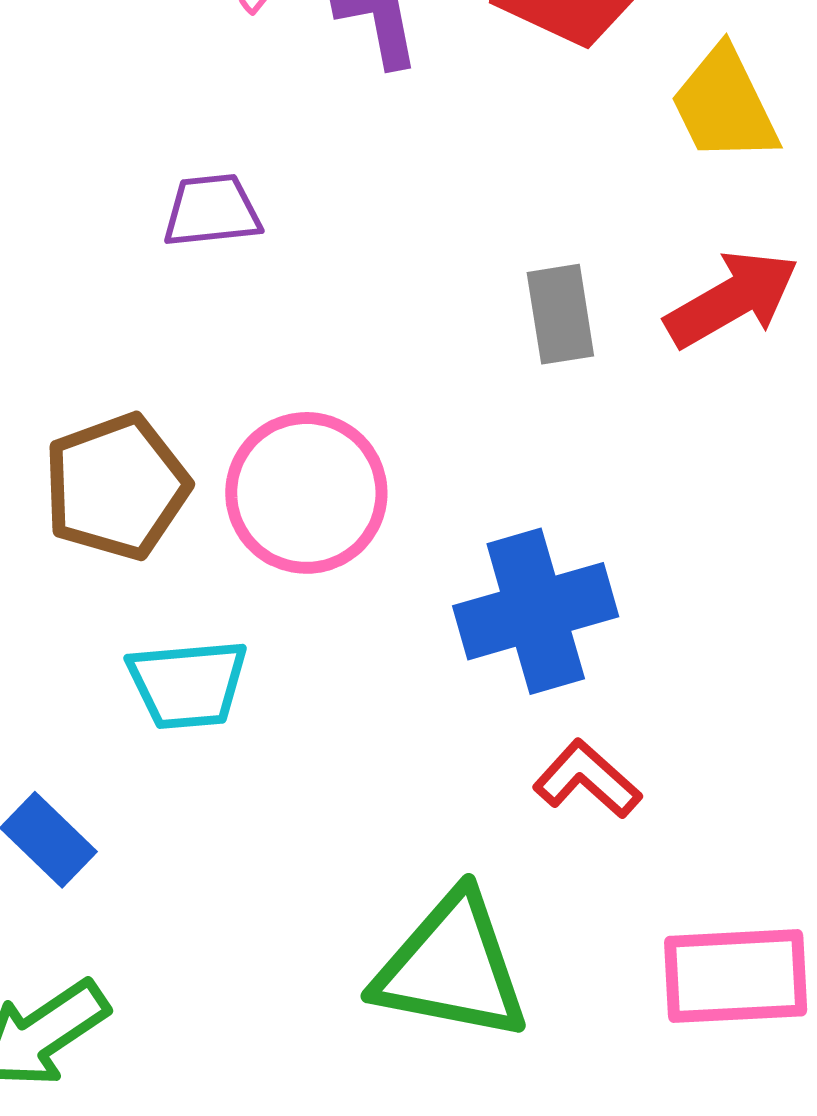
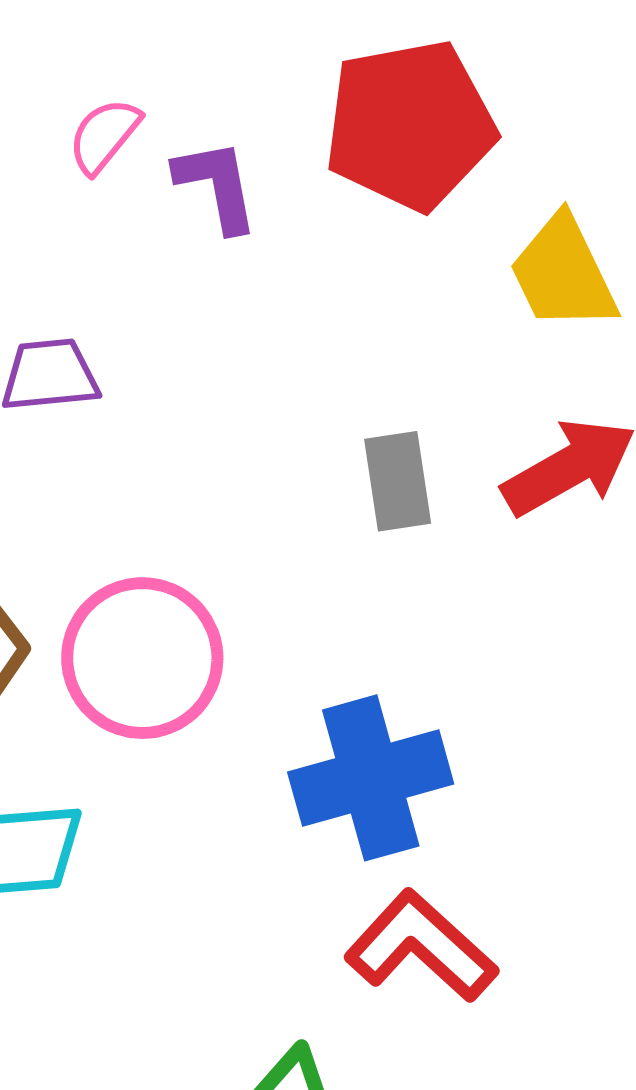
red L-shape: (587, 779) -> (421, 946), size x1.4

